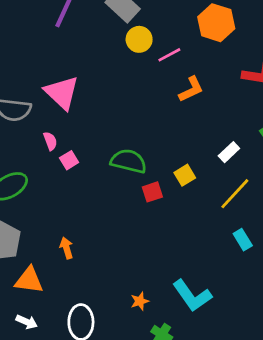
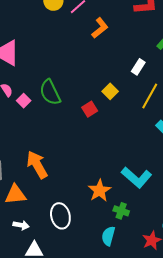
green semicircle: (129, 161) -> (50, 92), moved, turned -116
orange arrow: (66, 248) -> (37, 165), size x1.8
orange star: (140, 301) -> (99, 191), size x1.6

